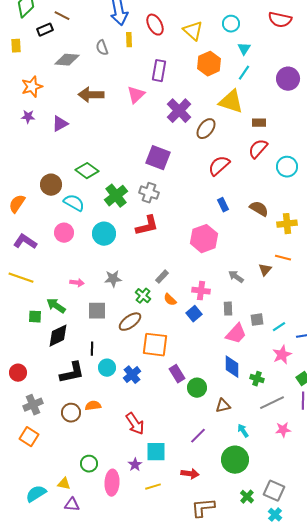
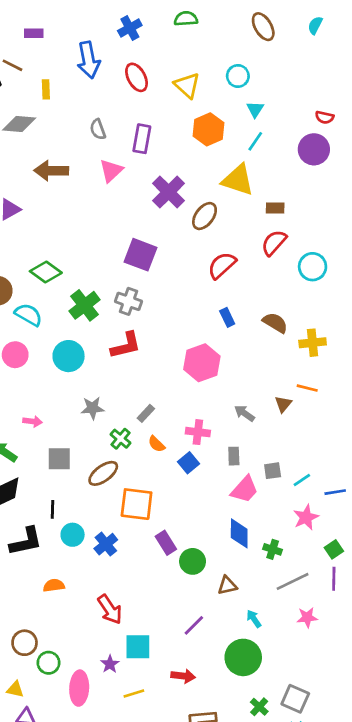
red semicircle: (280, 20) -> (325, 117), moved, size x0.6
yellow rectangle: (129, 40) -> (46, 89), moved
gray semicircle: (102, 48) -> (98, 129), moved
gray star: (113, 279) -> (93, 408), moved
brown circle: (71, 413) -> (25, 643), moved

